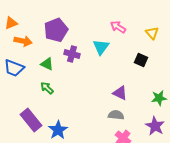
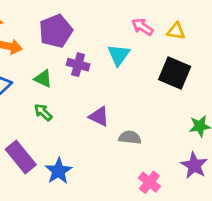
yellow triangle: (152, 33) -> (176, 31), moved, turned -40
black square: (141, 60) -> (175, 73), size x1.6
purple triangle: (120, 93) -> (99, 116), moved
gray semicircle: (116, 115) -> (130, 137), moved

